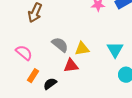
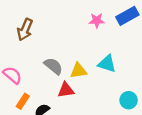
cyan triangle: (115, 50) -> (107, 64), moved, turned -42

